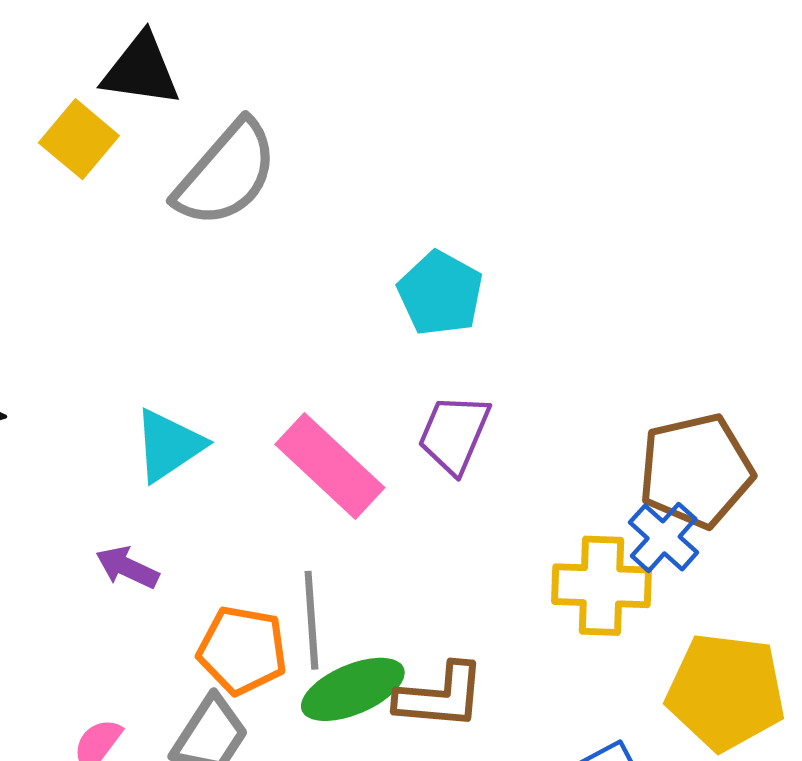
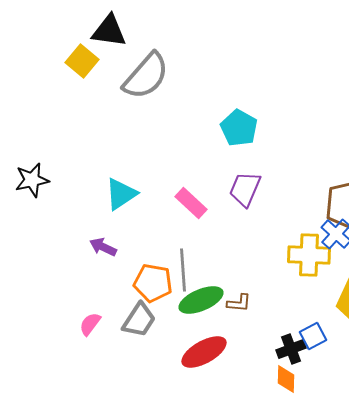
pink rectangle: (330, 466) -> (191, 203), size x0.7
brown L-shape: (440, 696) -> (239, 303), size x0.6

